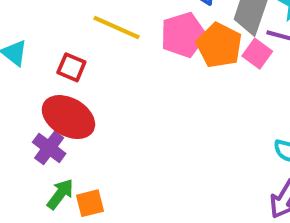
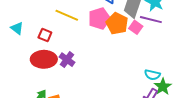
red ellipse: (68, 117) -> (44, 59), turned -30
purple cross: (49, 148) -> (67, 60), moved

